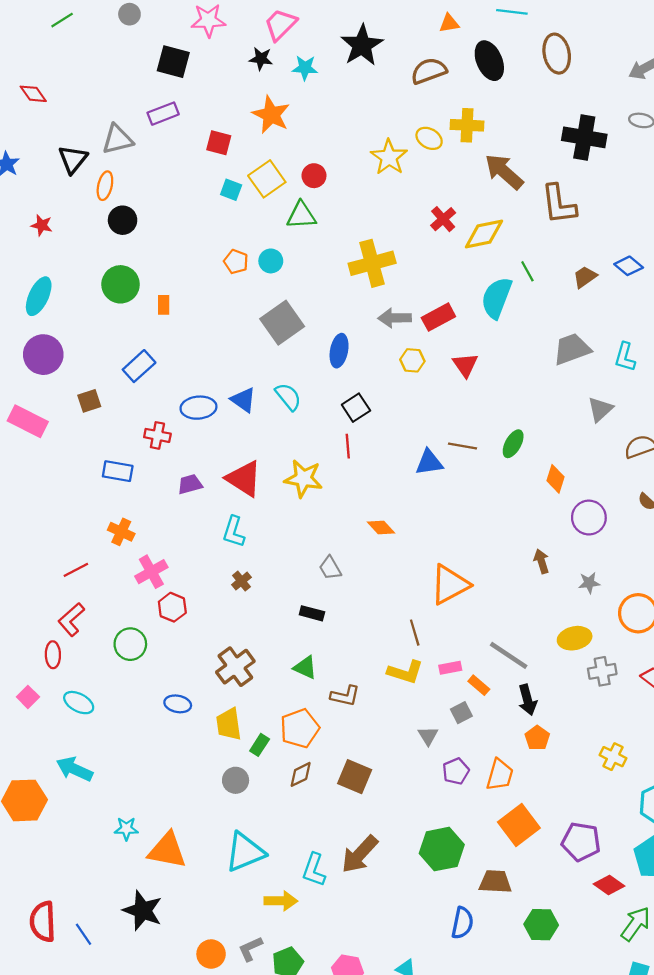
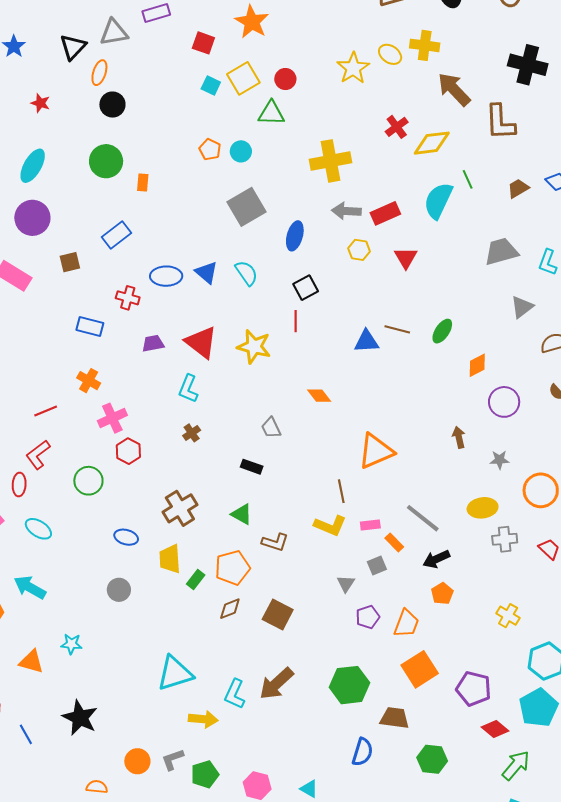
orange diamond: (555, 479) -> (477, 365), turned 40
black arrow: (527, 700) -> (436, 559), turned 76
gray circle: (236, 780) -> (119, 590), moved
orange triangle: (167, 850) -> (31, 662), moved, size x0.7

